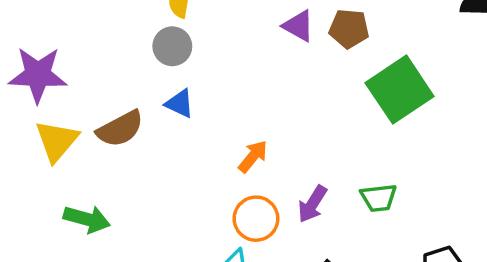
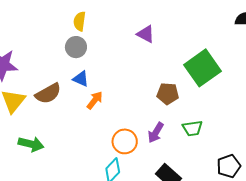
brown pentagon: (349, 29) -> (168, 94), moved
orange arrow: (253, 156) -> (95, 100), moved

